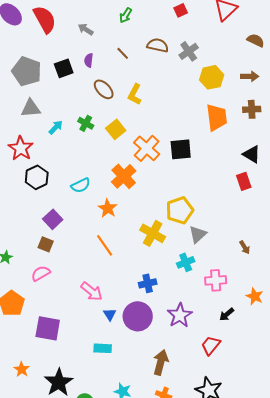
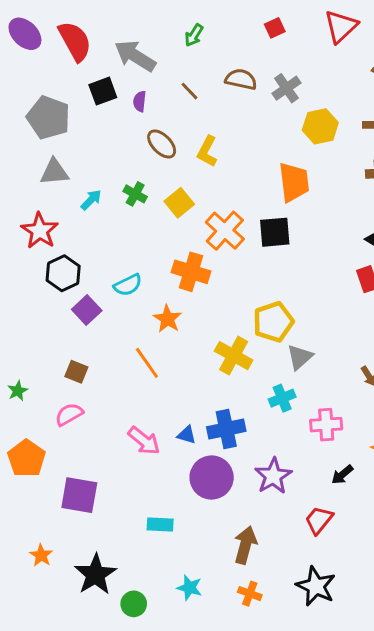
gray arrow: (86, 29) -> (135, 56), size x1.8
black square: (64, 68) -> (103, 91), moved
orange trapezoid: (217, 117) -> (294, 182), moved
orange cross: (124, 176) -> (191, 272), turned -30
purple square: (53, 219) -> (87, 310), moved
orange line: (105, 245) -> (147, 363), moved
blue cross: (148, 283) -> (226, 429), size x1.4
blue triangle: (110, 314) -> (187, 435), moved, turned -40

